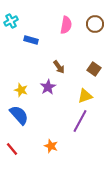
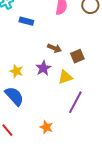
brown arrow: (59, 67) -> (54, 48), turned -32
brown square: (94, 69) -> (77, 56), moved, turned 32
yellow triangle: (85, 96) -> (65, 77), moved

